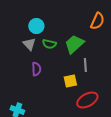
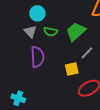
gray line: (85, 65) -> (87, 53), turned 48
purple semicircle: (36, 69) -> (37, 57), size x1.5

